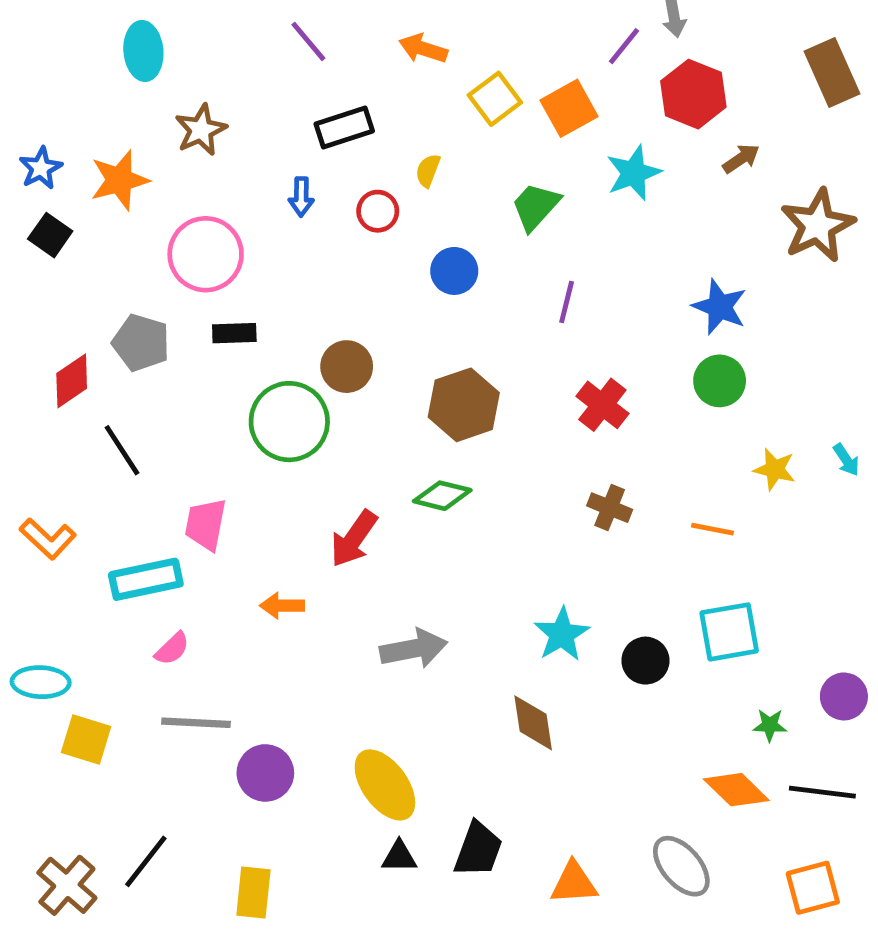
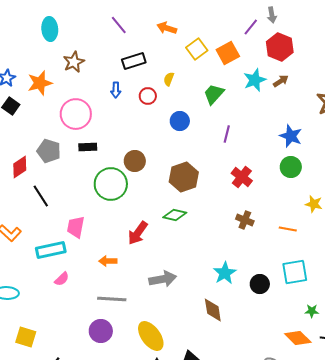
brown arrow: (741, 159) -> (281, 81), moved
gray line: (196, 723) -> (112, 299), moved
yellow square: (86, 740) -> (26, 337), moved

